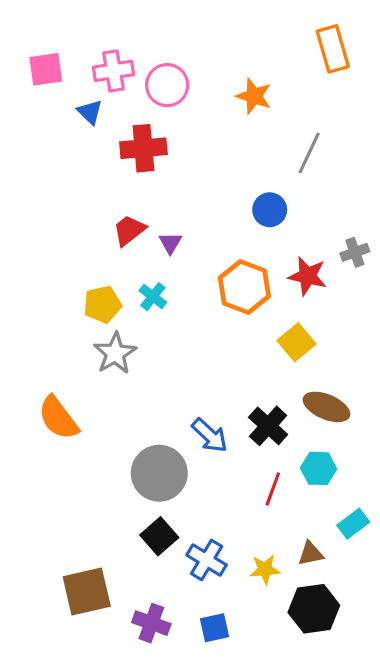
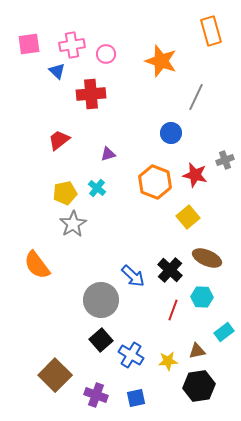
pink circle: (167, 85) -> (106, 54), size x0.7
orange star: (254, 96) -> (161, 61), size x1.4
red trapezoid: (129, 230) -> (59, 140), moved
purple triangle: (170, 243) -> (108, 154), turned 42
brown square: (87, 591) -> (55, 375), turned -32

